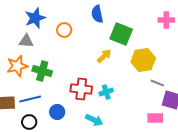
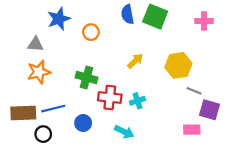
green square: (121, 34) -> (155, 17), moved
gray triangle: (26, 41) -> (35, 44), moved
green cross: (42, 71) -> (86, 78), moved
black circle: (29, 122) -> (43, 134), moved

